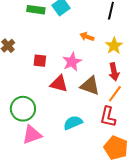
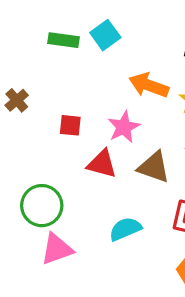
orange arrow: (87, 37) -> (149, 85), size x1.6

